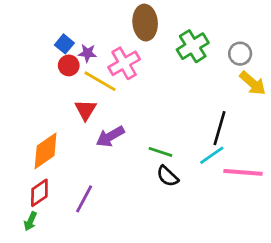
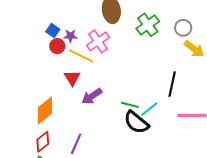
cyan line: (212, 155) -> (149, 109), moved
black semicircle: (167, 176) -> (136, 122), size x1.5

